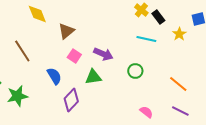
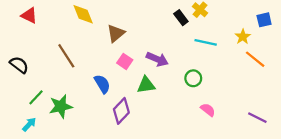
black rectangle: (158, 17) -> (181, 18), moved
orange line: (178, 84) -> (255, 59), moved
purple line: (180, 111) -> (257, 118), moved
pink semicircle: (146, 112) -> (208, 110), moved

